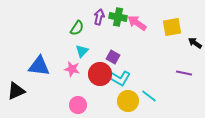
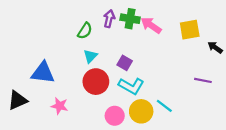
pink star: (72, 69) -> (59, 106), moved
red circle: (100, 74) -> (96, 82), moved
pink circle: (78, 105) -> (115, 116), moved

